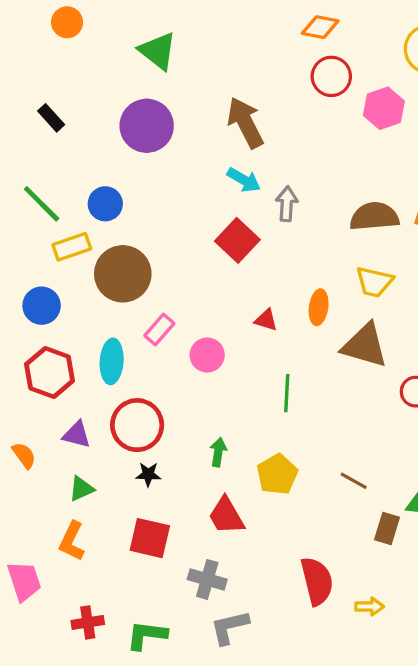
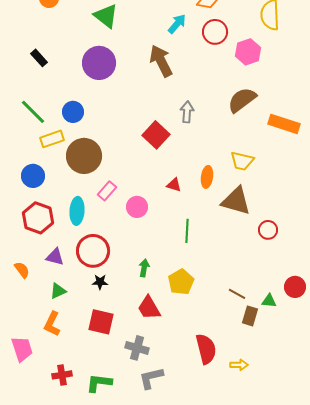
cyan arrow: (244, 180) -> (177, 24), moved, turned -80
brown semicircle: (374, 217) -> (242, 100), moved, turned -32
brown line: (354, 481) -> (237, 294), moved

